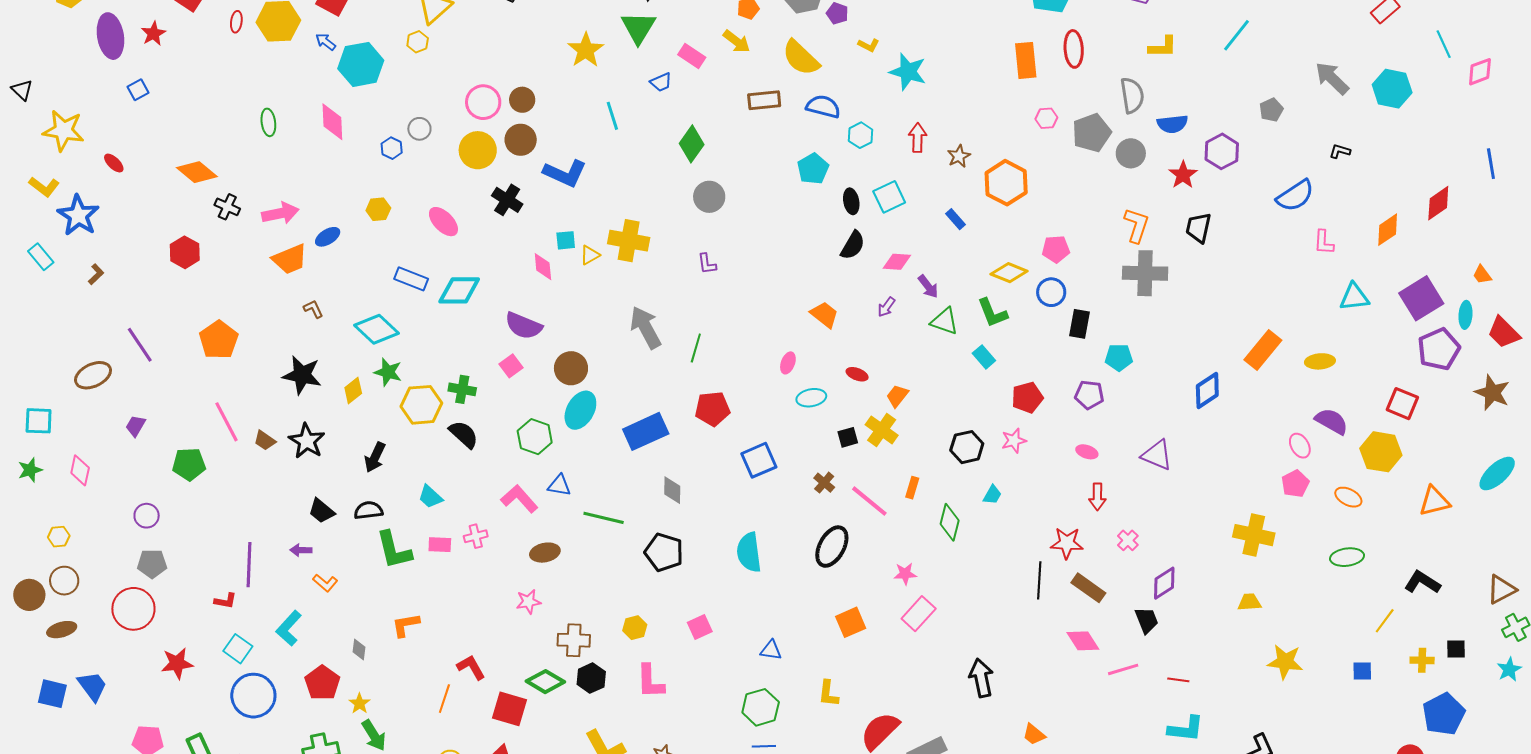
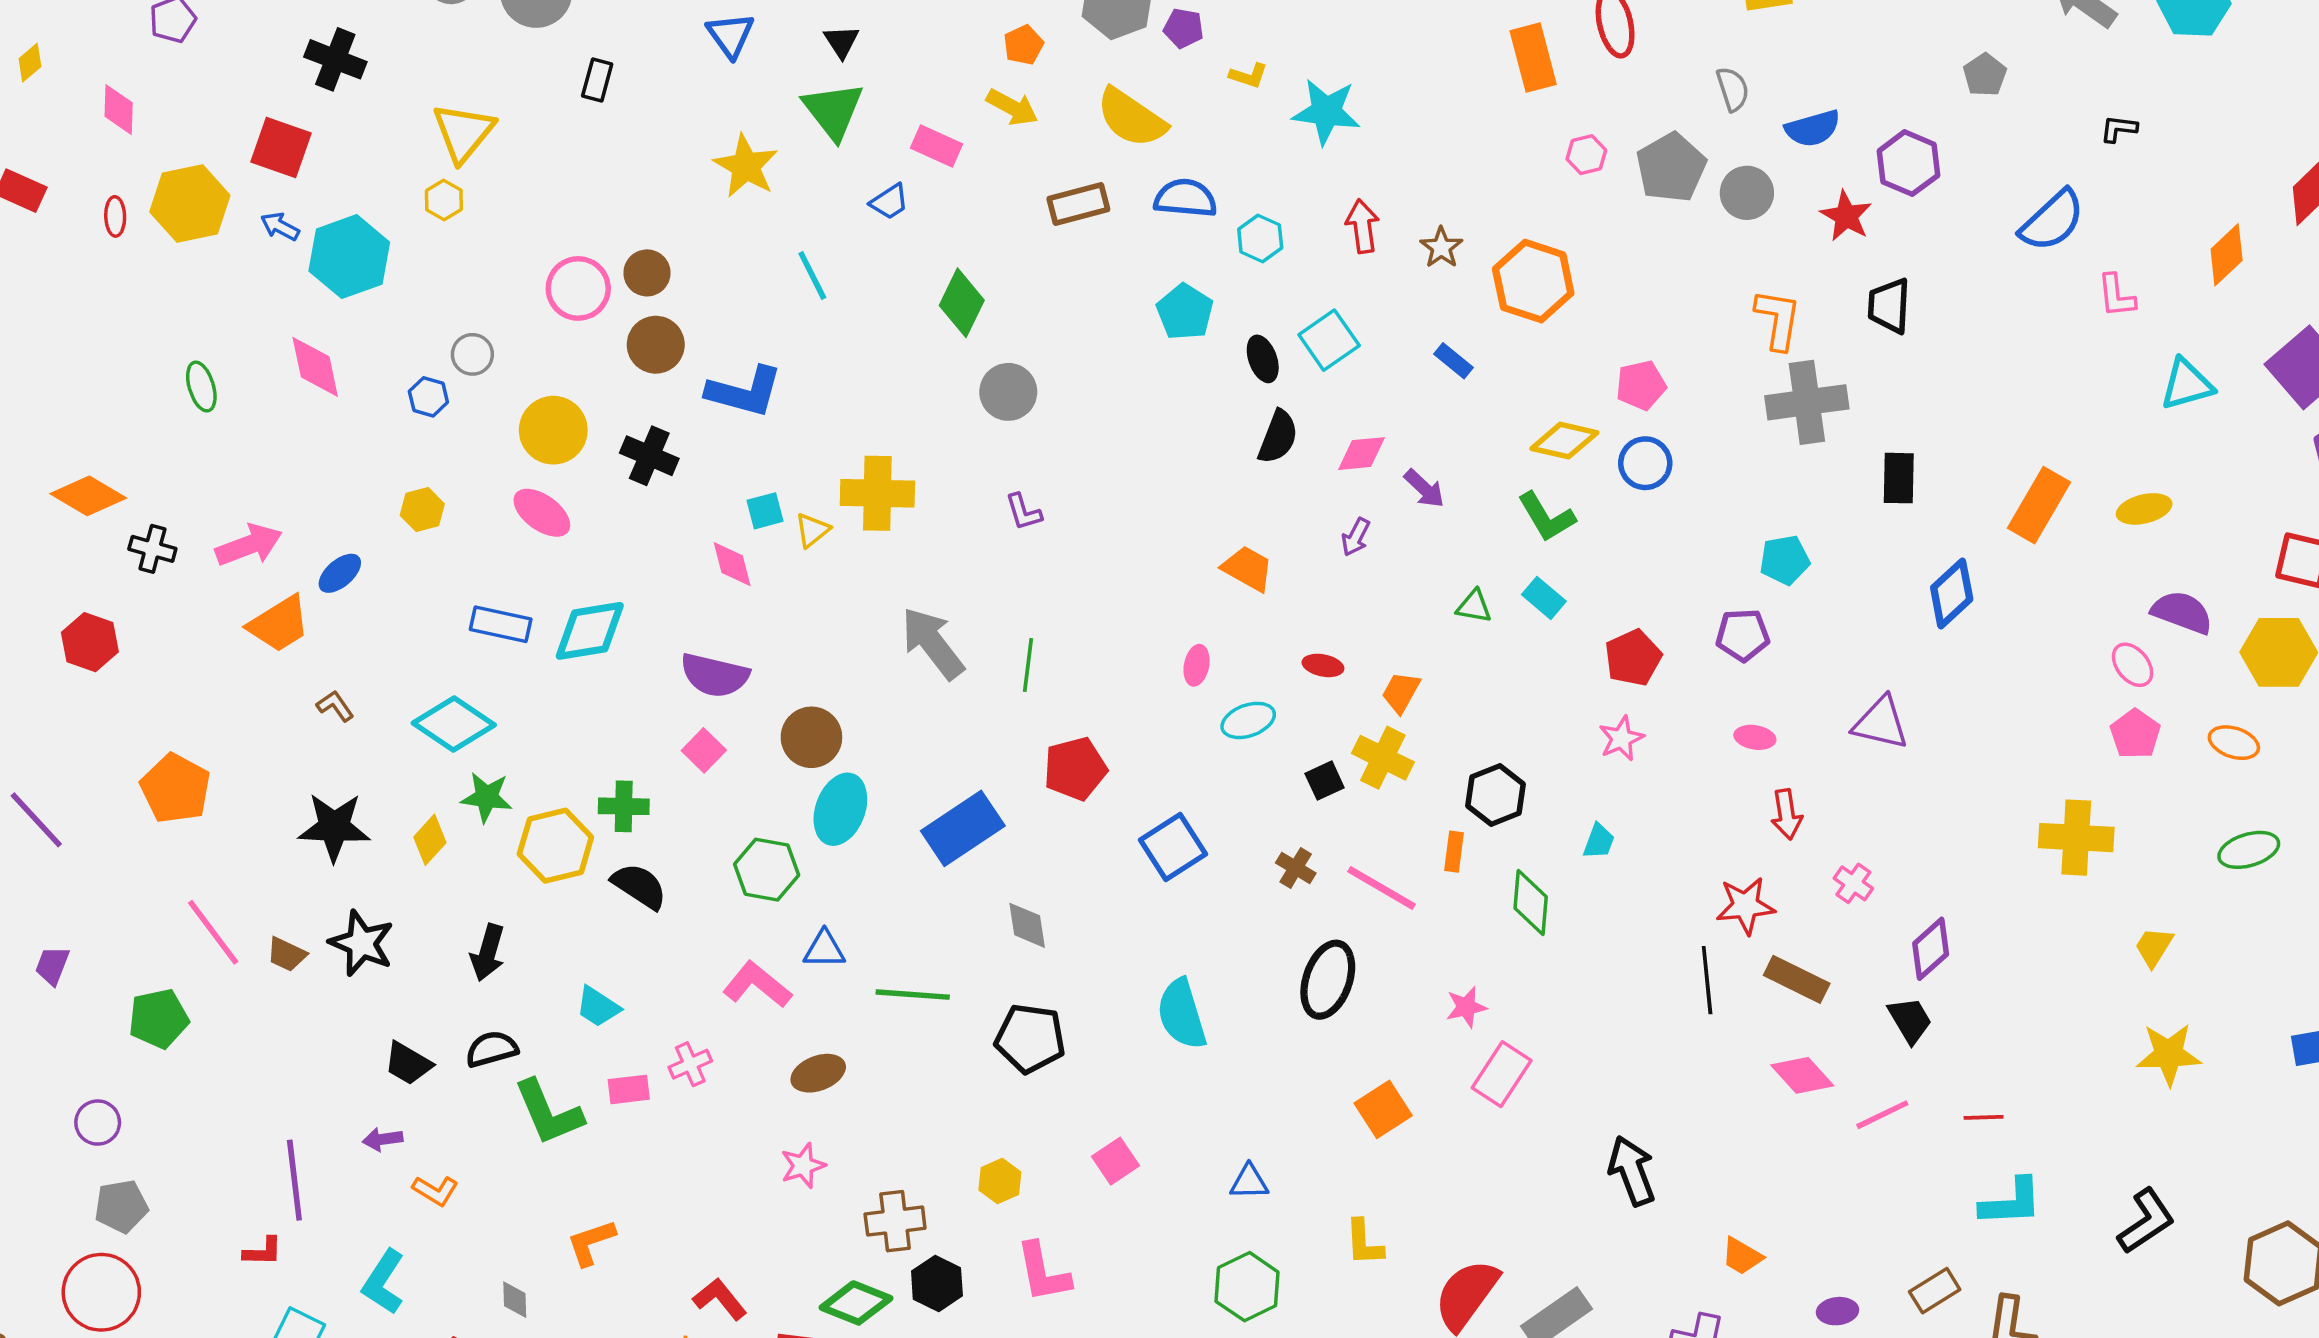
gray semicircle: (1132, 95) -> (1733, 89), size x0.7
yellow circle: (478, 150) -> (553, 430), moved
green triangle: (945, 321) -> (1474, 606), moved, size x0.7
black rectangle: (1080, 324) -> (1899, 478), moved
black hexagon: (967, 447) -> (1496, 795), moved
yellow trapezoid: (1249, 602) -> (2154, 947), moved, turned -45

